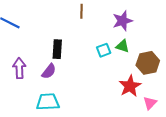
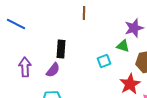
purple star: (123, 21) -> (134, 28), moved
cyan square: (104, 50) -> (104, 61), moved

